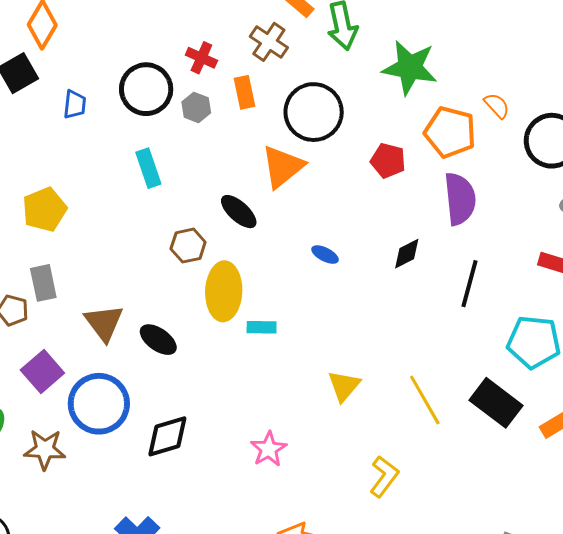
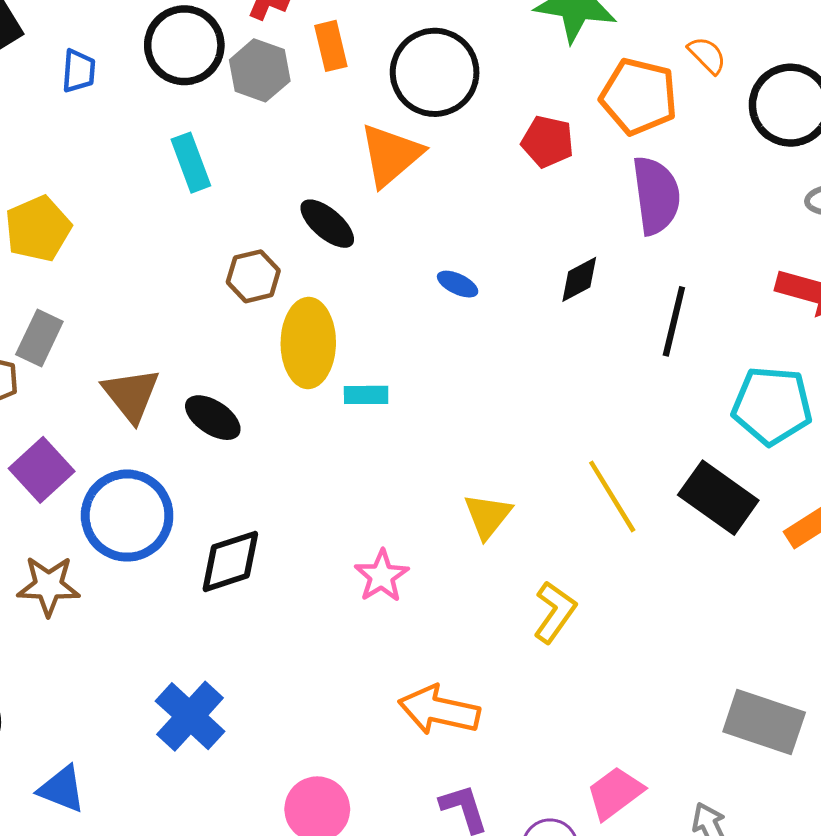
gray hexagon: (196, 107) -> (260, 70), size x1.4
gray rectangle: (43, 283) -> (39, 338), turned 39
yellow triangle: (344, 386) -> (488, 516), moved

